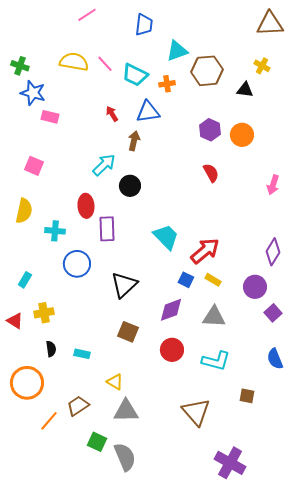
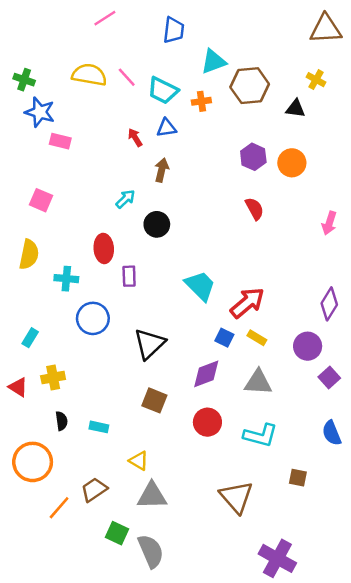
blue triangle: (148, 112) -> (166, 128), moved, size x0.7
cyan arrow: (104, 165) -> (125, 199), size x0.7
purple rectangle: (107, 229) -> (129, 276), size x0.7

